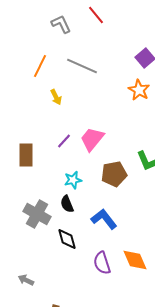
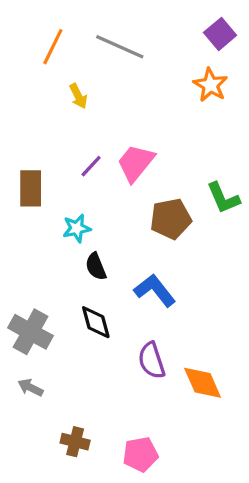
cyan star: (73, 180) -> (77, 228), moved
gray cross: (37, 214) -> (31, 332), moved
orange diamond: (135, 260) -> (203, 383), moved

